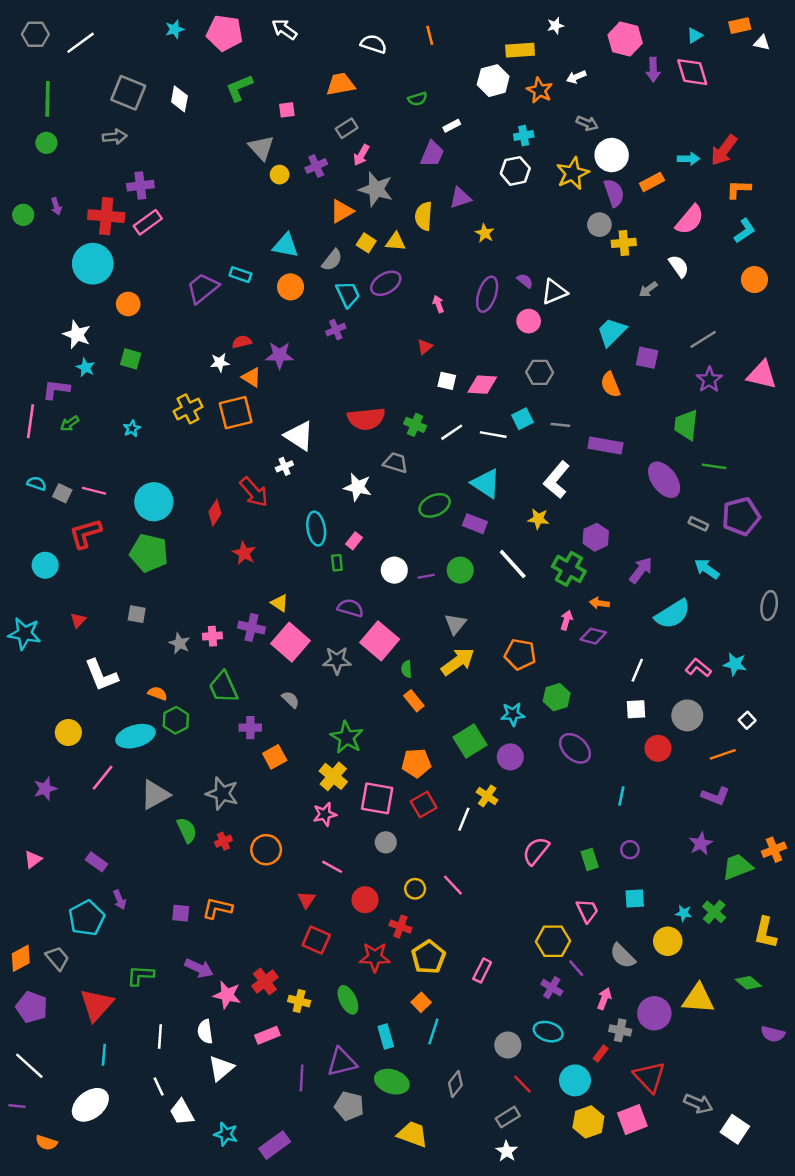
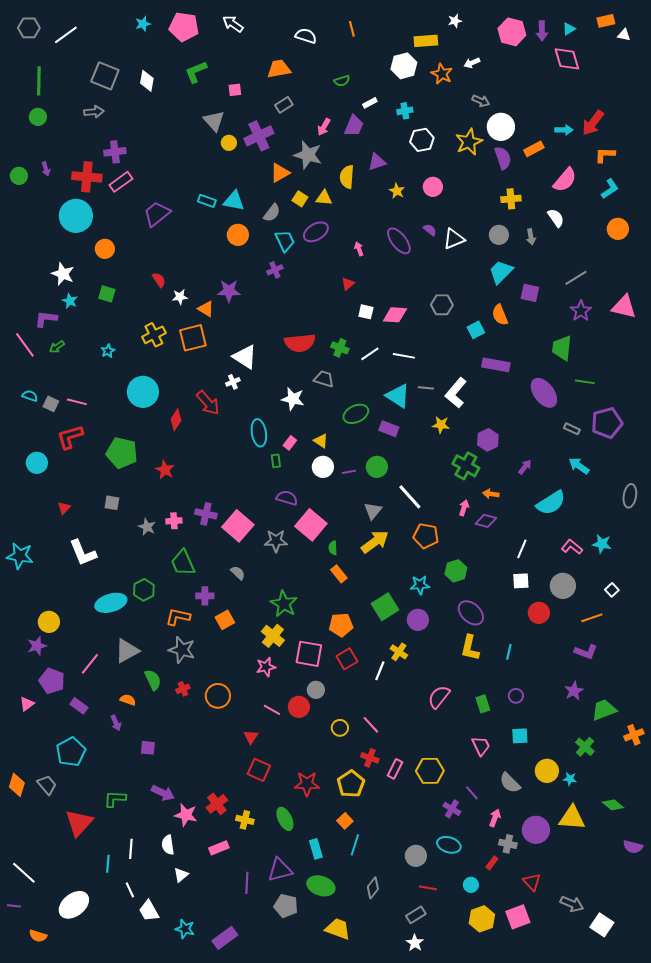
purple arrow: (653, 70) -> (542, 31), moved
cyan cross: (524, 136) -> (405, 111), moved
pink arrow: (361, 155) -> (324, 127), moved
purple cross: (316, 166) -> (259, 136), size x1.6
gray circle: (599, 225) -> (499, 235), moved
cyan rectangle: (240, 275) -> (207, 201), moved
purple trapezoid: (203, 288) -> (157, 214), moved
gray arrow: (648, 289) -> (531, 237), turned -63
purple ellipse: (487, 294) -> (399, 241), turned -56
pink circle: (529, 321) -> (433, 187), moved
red semicircle: (242, 342) -> (159, 280), moved, turned 70
cyan square: (522, 419) -> (476, 330), moved
pink line: (31, 421) -> (25, 345), turned -44
gray line: (560, 425) -> (426, 388), moved
cyan circle: (154, 502) -> (143, 392), moved
red star: (244, 553) -> (165, 470), moved
white line: (513, 564) -> (410, 497), moved
purple arrow: (641, 570) -> (525, 467), size x0.7
yellow triangle: (280, 603) -> (321, 441), moved
cyan star: (24, 634) -> (20, 556), moved
orange semicircle: (157, 693) -> (128, 700), moved
yellow circle: (68, 732) -> (49, 622), moved
pink line: (103, 778) -> (90, 664), moved
orange cross: (774, 850) -> (634, 735), moved
purple arrow: (120, 900) -> (116, 723), moved
red circle: (365, 900) -> (299, 707), moved
orange L-shape: (217, 908) -> (178, 617), moved
cyan star: (684, 913) -> (570, 779), moved
red cross: (400, 927) -> (370, 758), moved
yellow L-shape: (765, 933) -> (470, 648), moved
yellow hexagon: (553, 941) -> (430, 771), moved
orange diamond: (21, 958) -> (17, 785), turned -45
pink rectangle: (482, 971) -> (395, 769), moved
purple pentagon: (32, 1007) -> (52, 681), moved
cyan line: (104, 1055) -> (108, 864), moved
white triangle: (221, 1068) -> (181, 875), size x0.7
red triangle: (649, 1077) -> (532, 882), size x0.7
cyan circle: (575, 1080) -> (471, 885), size x0.6
red line: (522, 1084) -> (428, 888), turned -36

